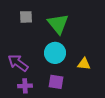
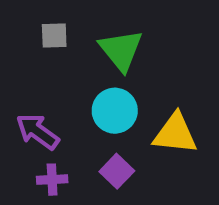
yellow triangle: (84, 64) -> (175, 134), size x1.6
purple square: (56, 82) -> (117, 171), turned 35

